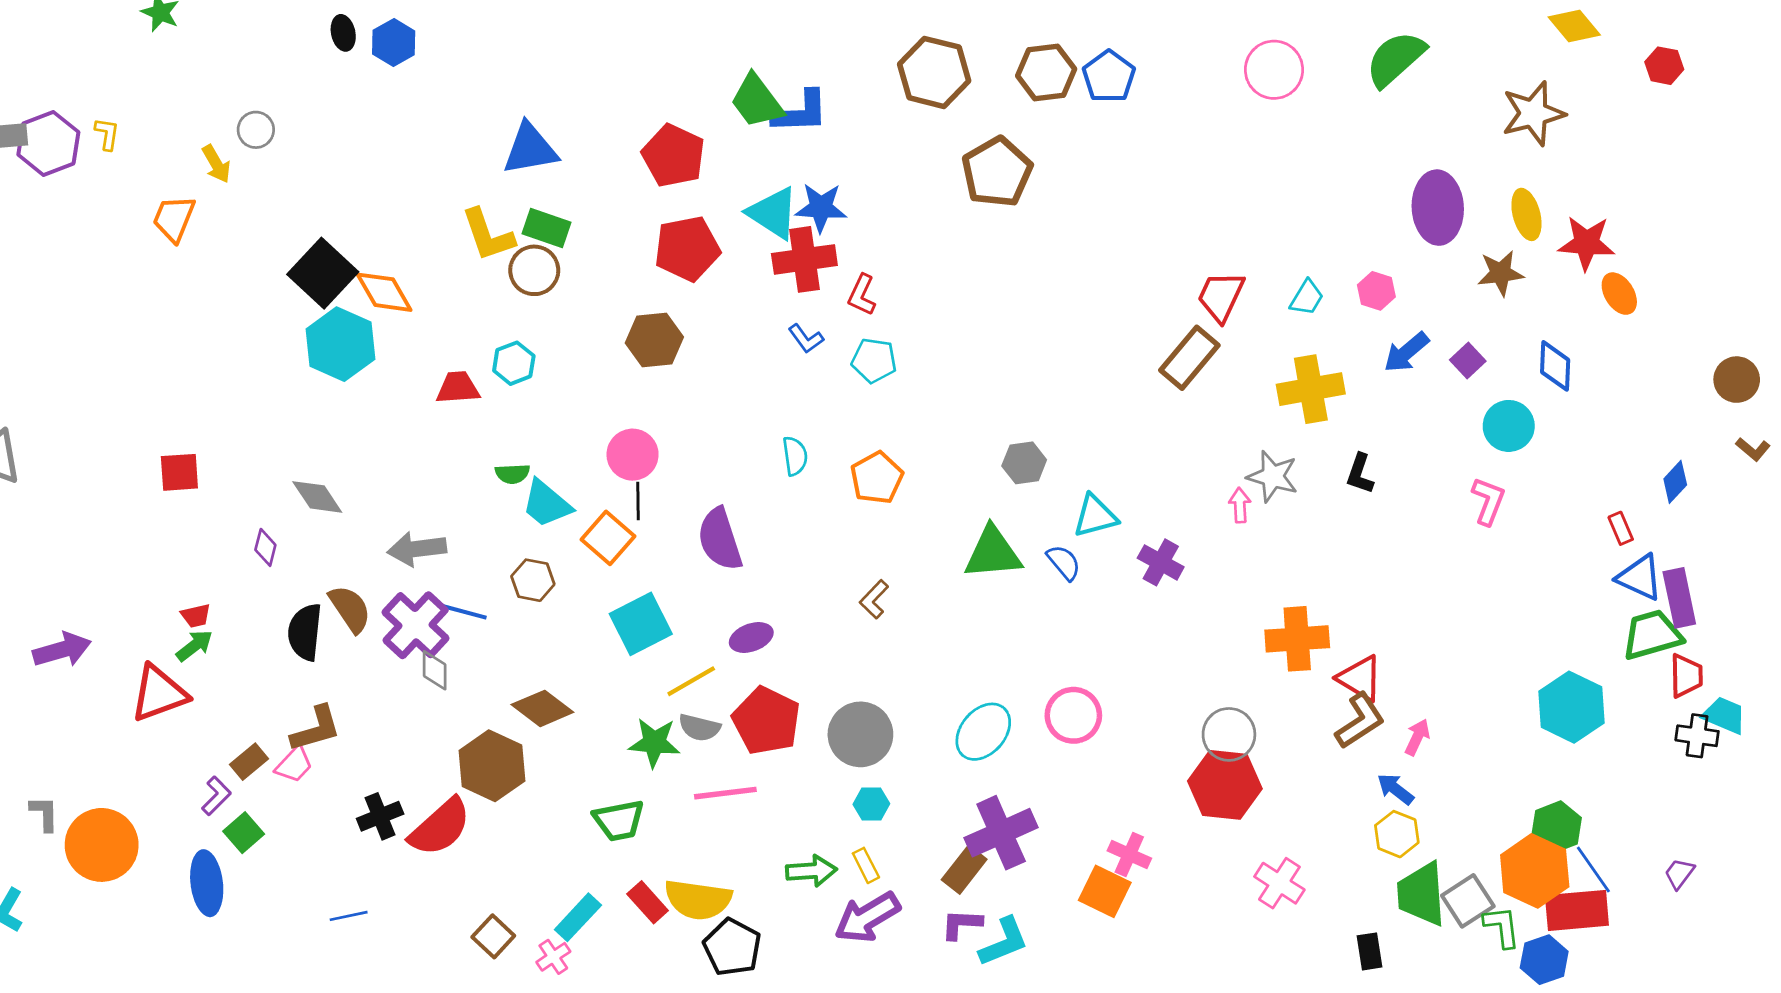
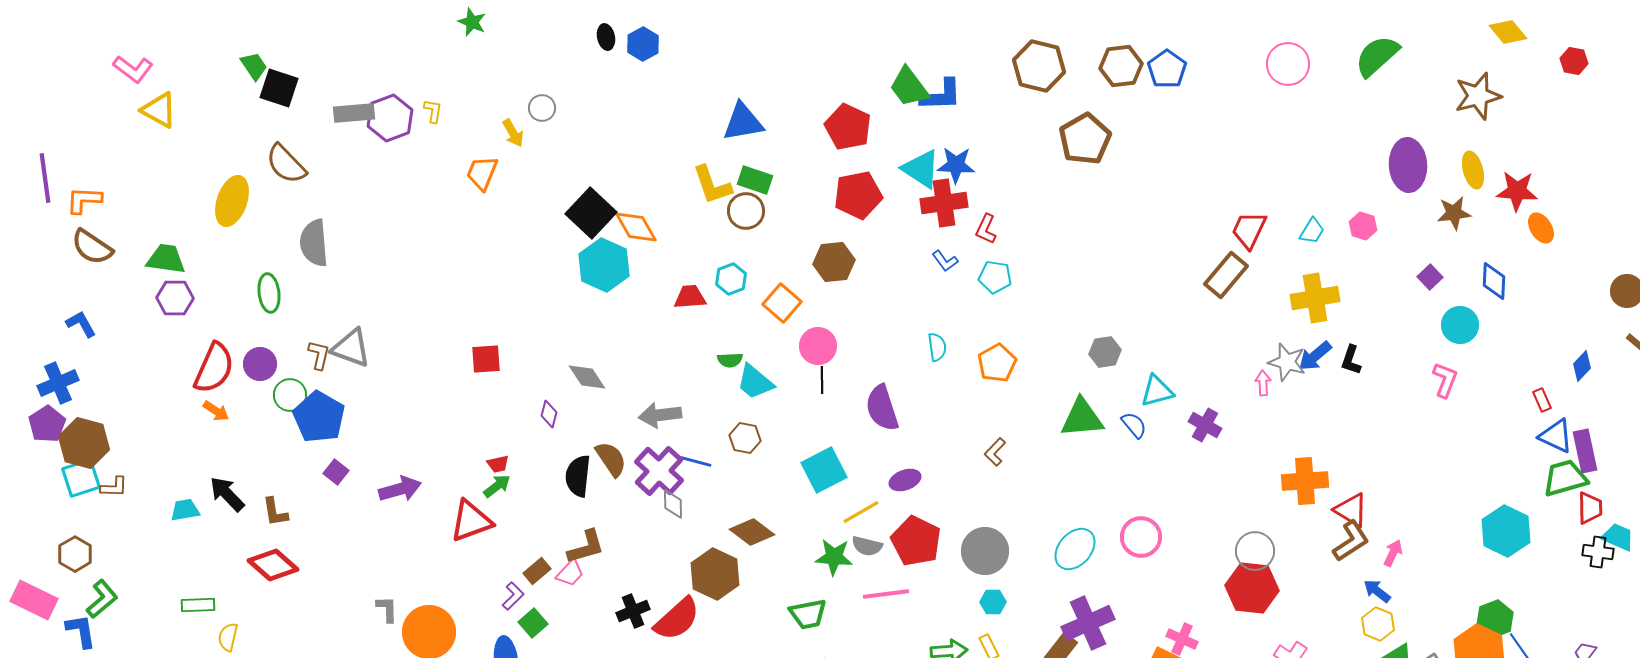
blue arrow: (1406, 352) -> (1315, 356), moved
orange square: (608, 538) -> (782, 303), moved

